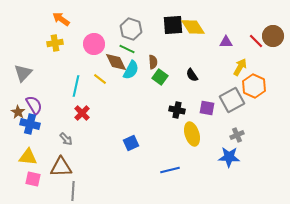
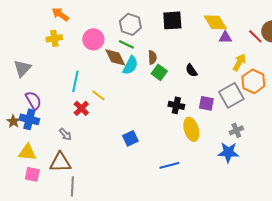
yellow diamond: (193, 27) -> (215, 22), moved
yellow line: (100, 79) -> (98, 95), moved
brown star: (18, 112) -> (13, 121), moved

